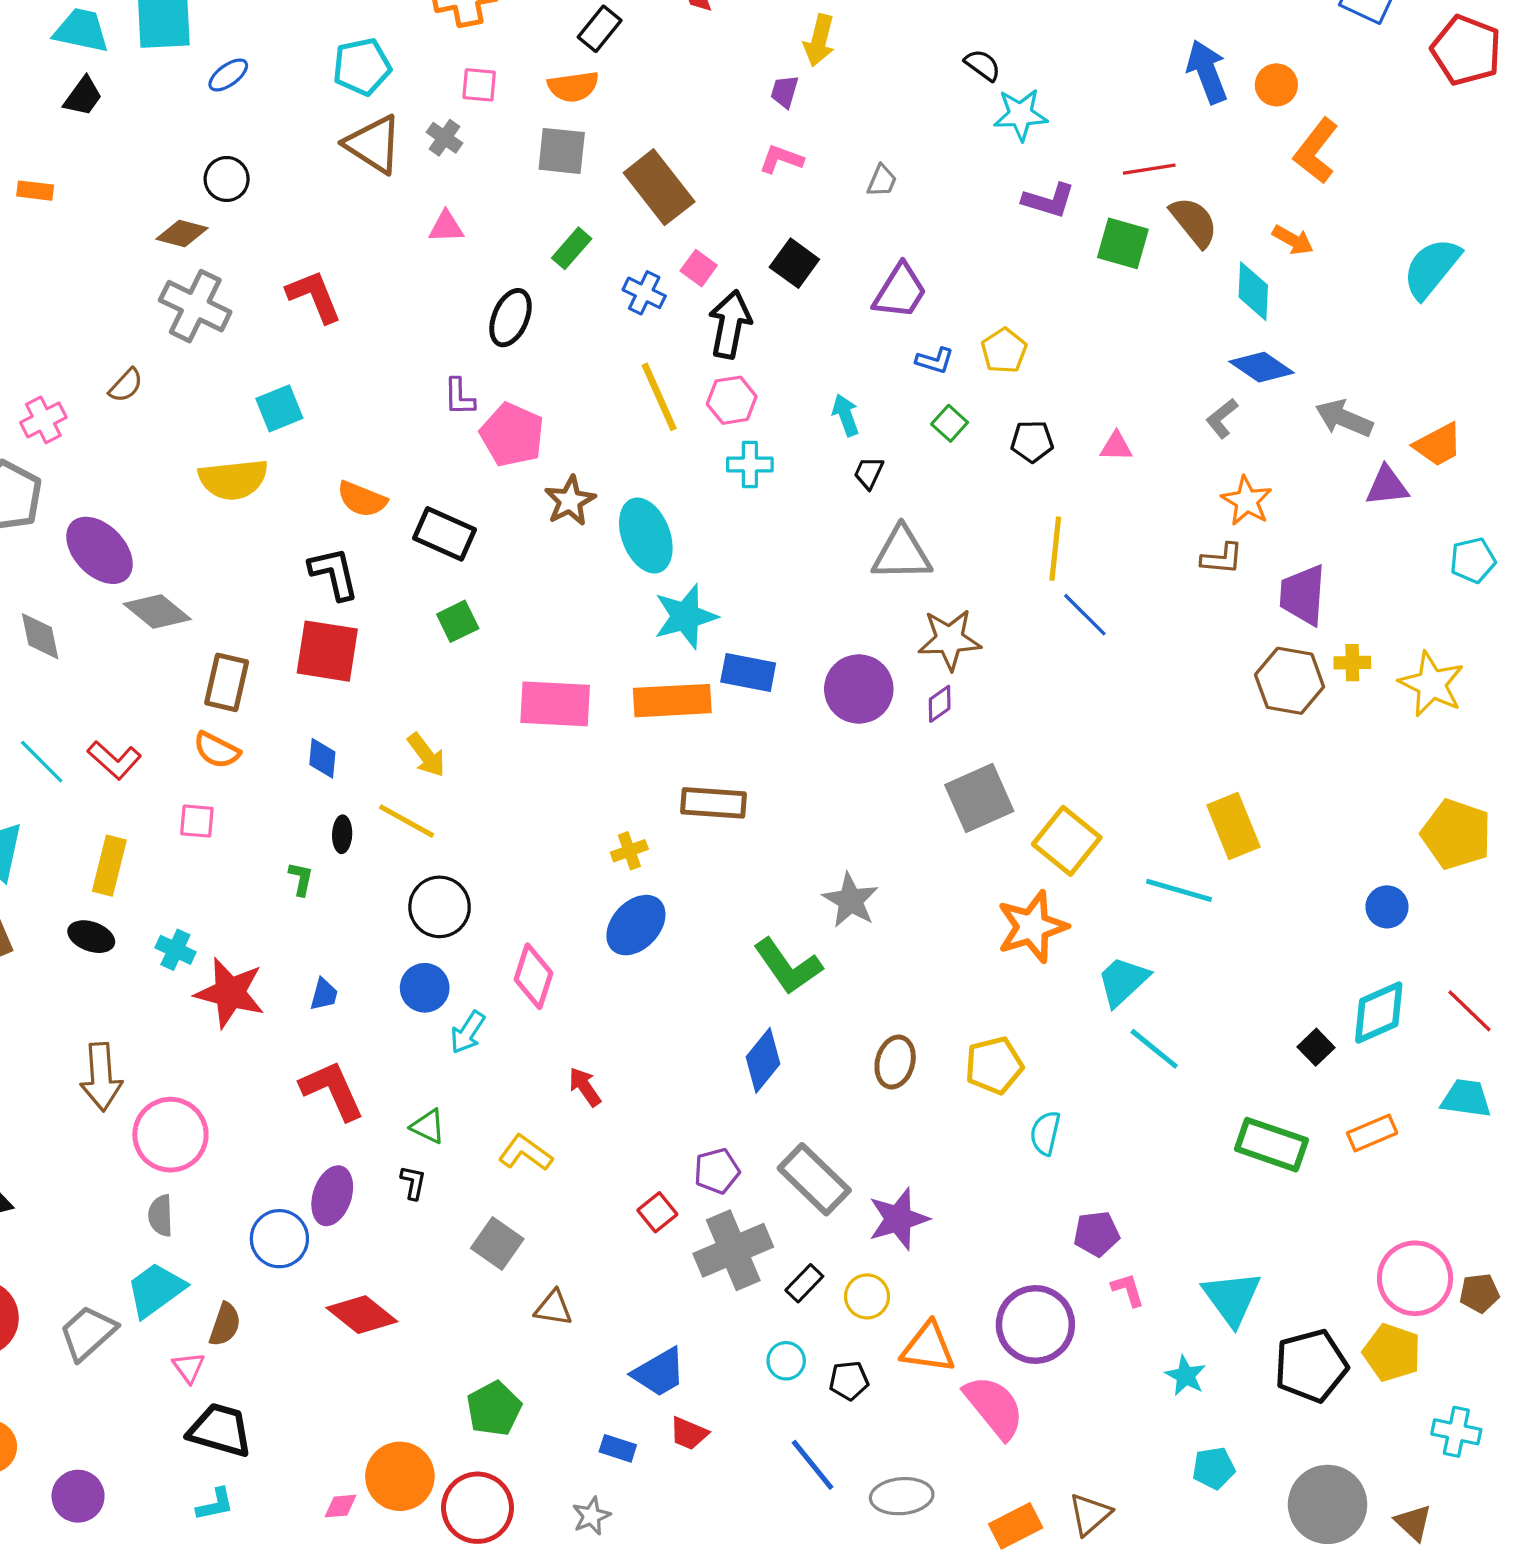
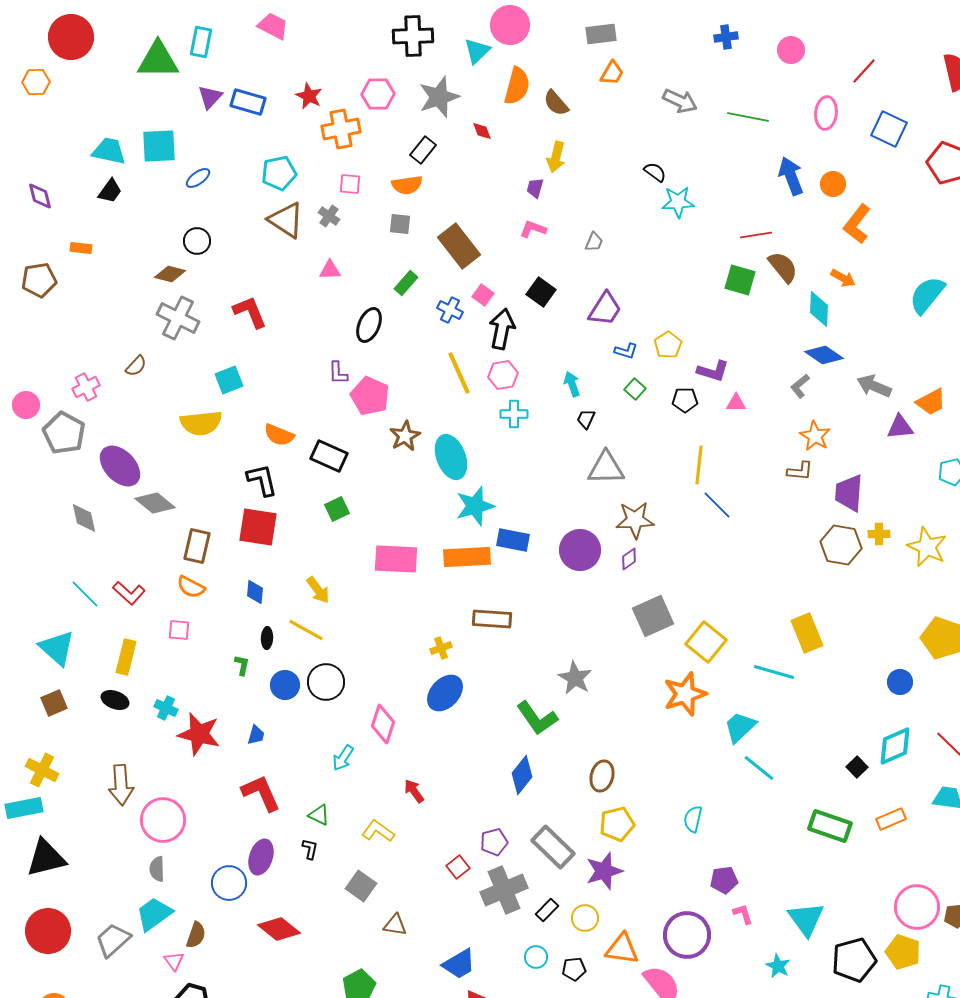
gray square: (562, 151) -> (400, 224), size x0.7
purple L-shape: (1049, 200) -> (713, 371), moved
blue circle: (425, 988) -> (285, 685), moved
yellow pentagon: (994, 1065) -> (617, 824), moved

